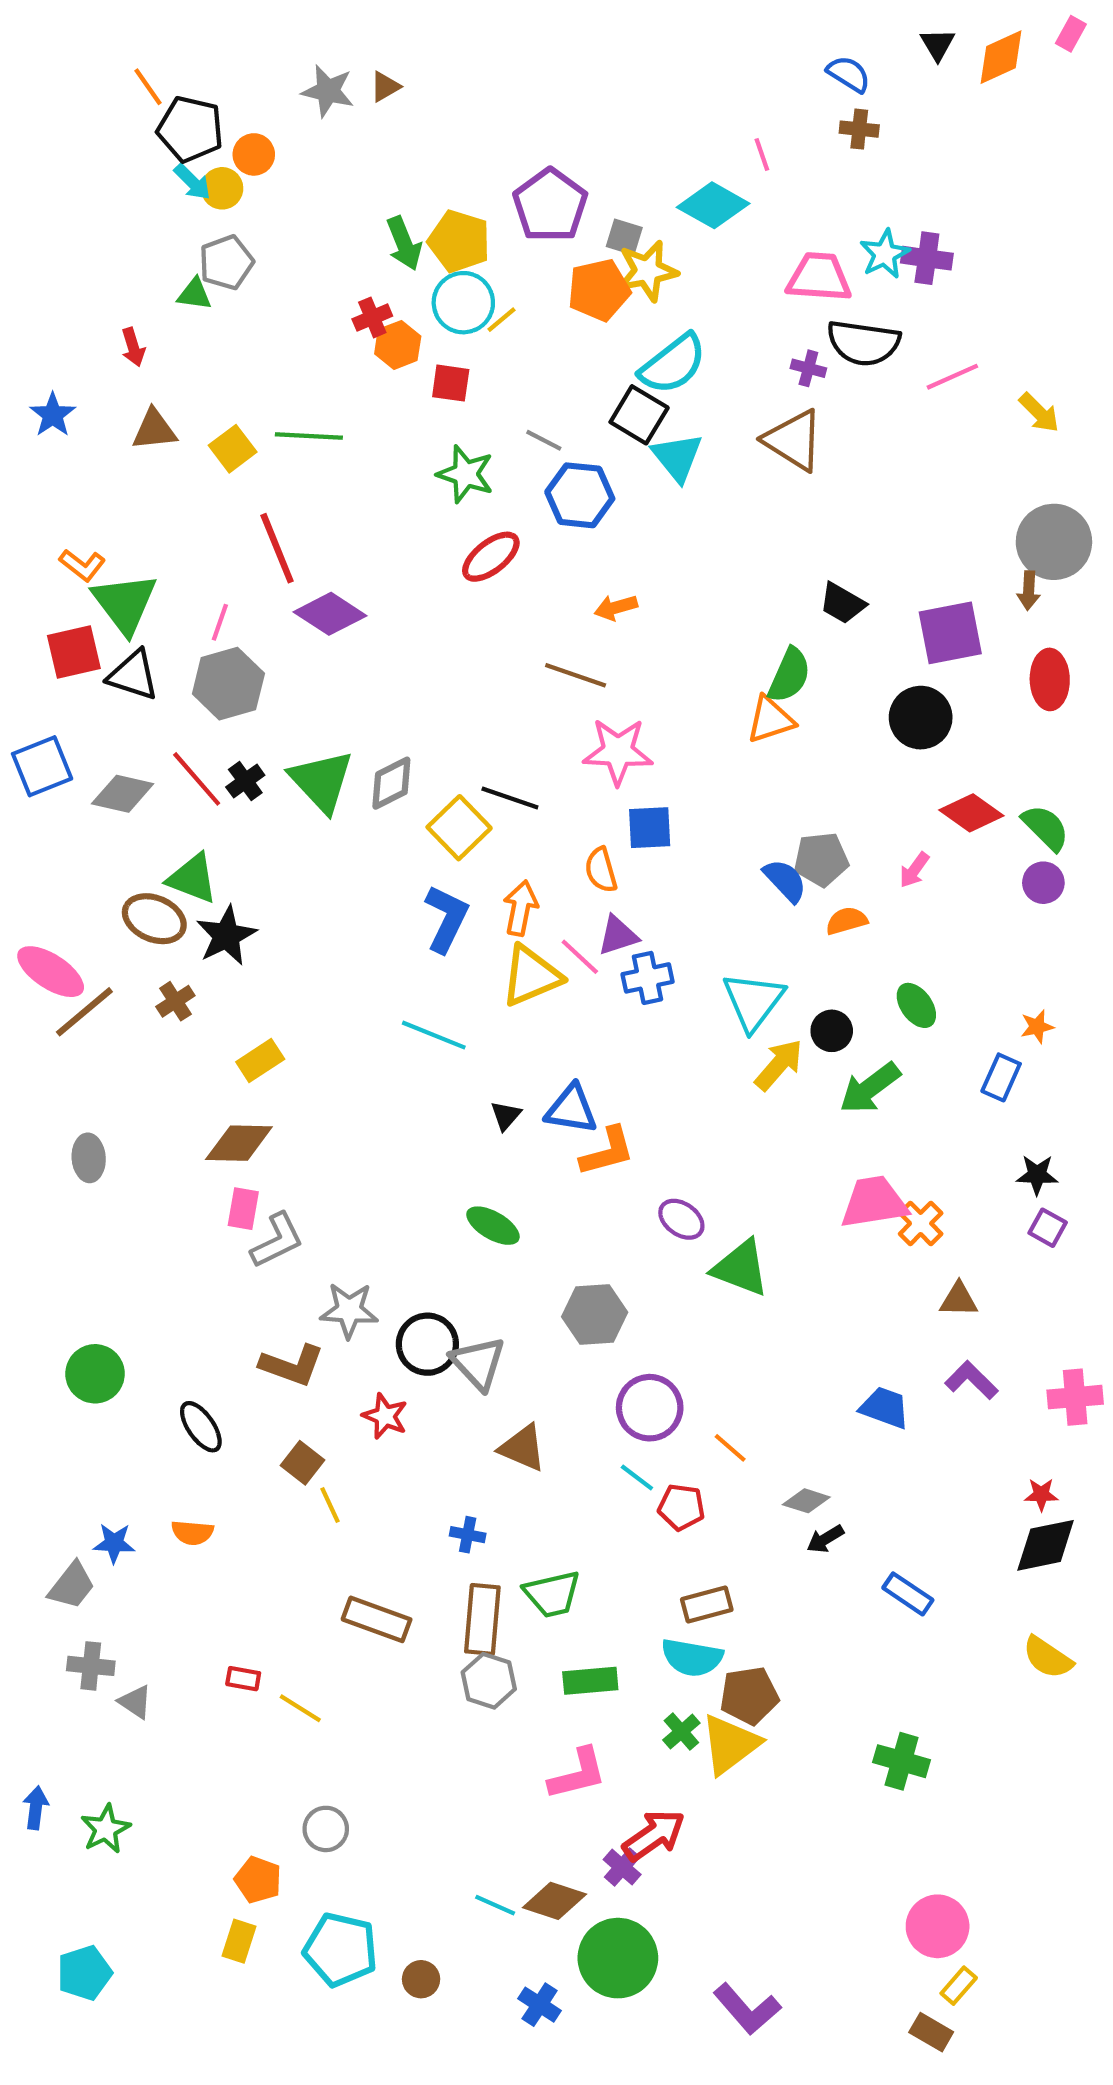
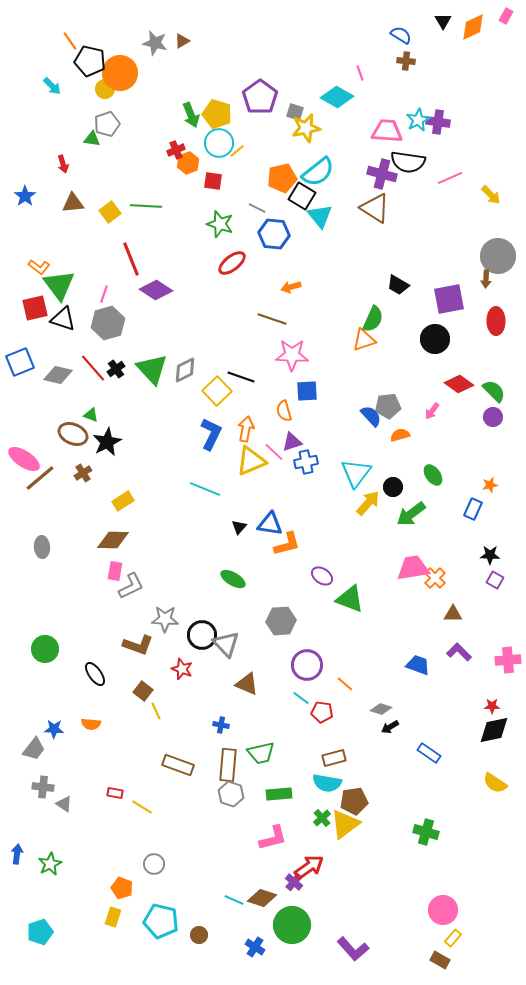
orange circle: (254, 154) -> (120, 73), size x1.8
cyan arrow: (192, 182) -> (52, 86), moved
orange pentagon: (599, 290) -> (282, 178), moved
purple cross: (808, 368) -> (382, 174), size x1.8
green triangle: (192, 878) -> (91, 415), size x0.6

